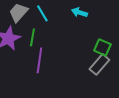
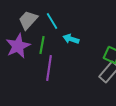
cyan arrow: (79, 12) -> (71, 39), moved

